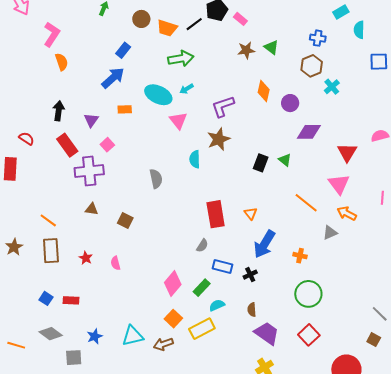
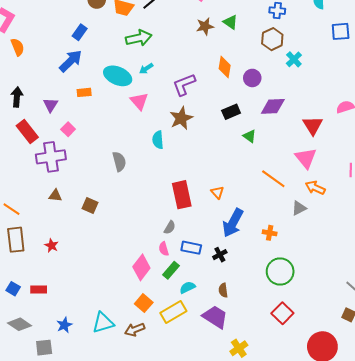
black rectangle: (261, 163) -> (231, 112), moved, turned 48
pink semicircle: (116, 263) -> (164, 249), moved
purple trapezoid: (267, 333) -> (215, 317), moved

